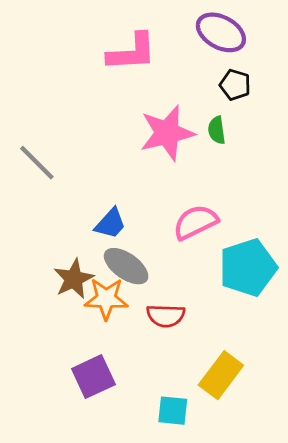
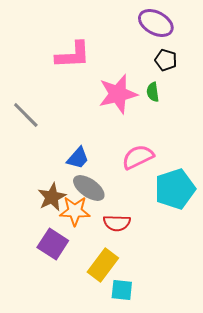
pink L-shape: (132, 52) -> (73, 55), moved
yellow rectangle: (221, 375) -> (103, 265), moved
purple square: (93, 377) -> (53, 244), moved, turned -32

